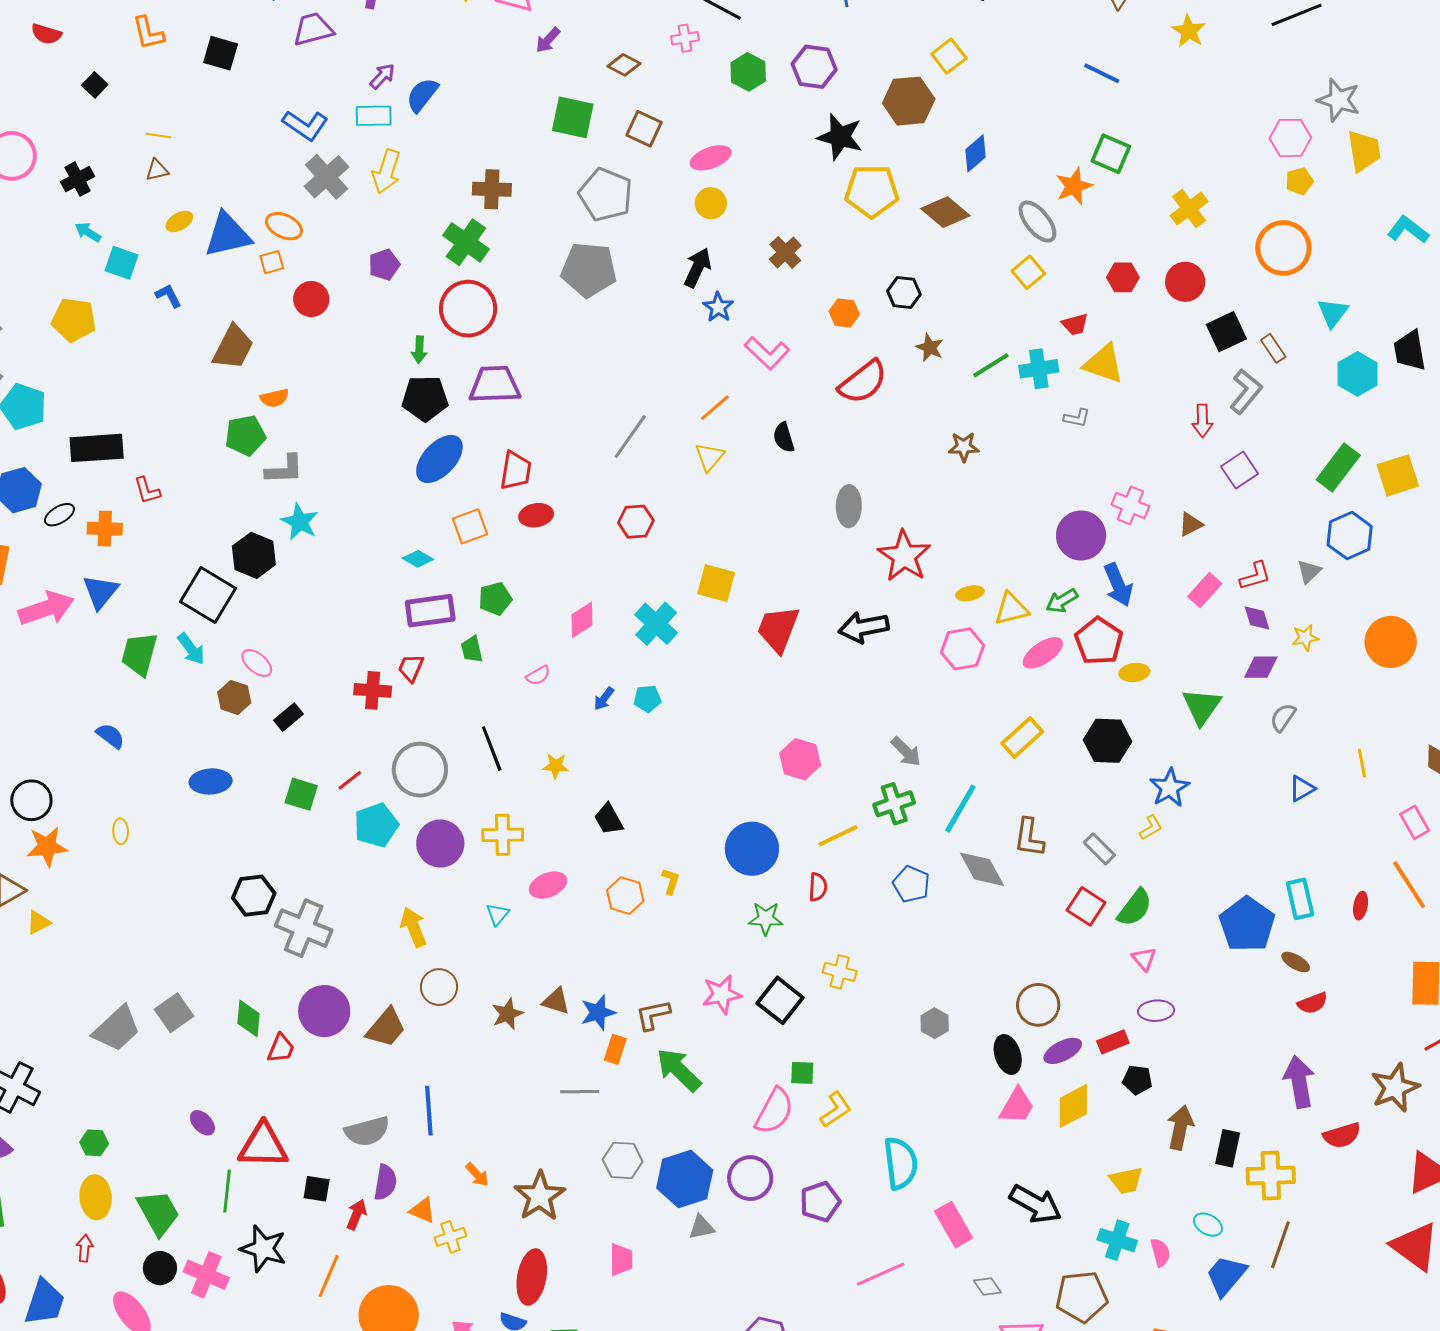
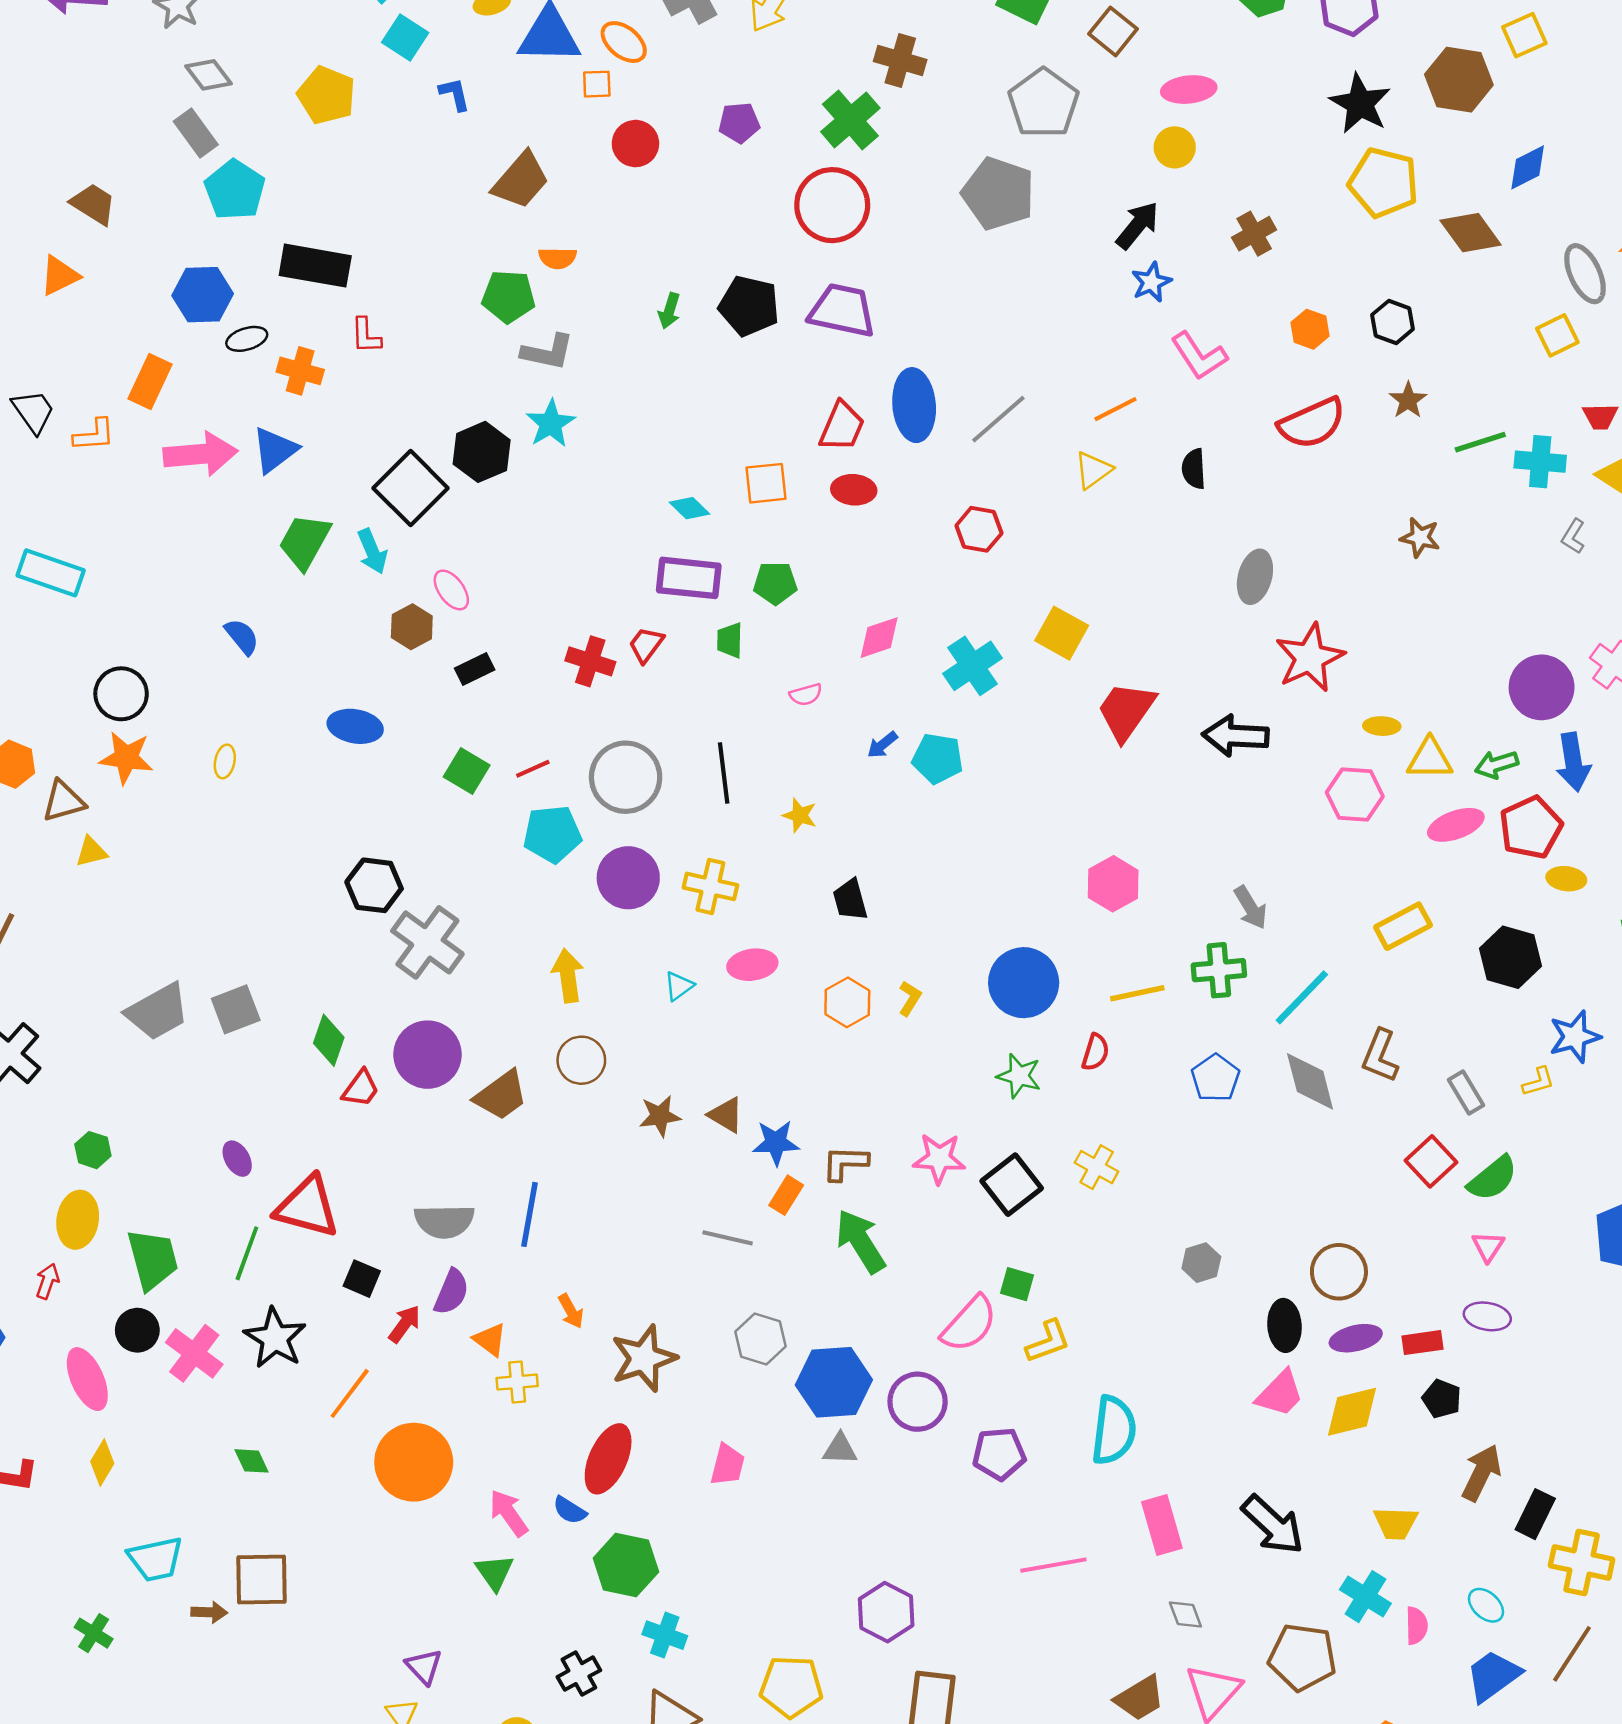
green arrow: (419, 350) -> (669, 311), moved
gray L-shape: (1077, 418) -> (1573, 536), turned 96
blue ellipse: (439, 459) -> (914, 405), moved, turned -62
cyan pentagon: (647, 699) -> (938, 759), size x1.4

